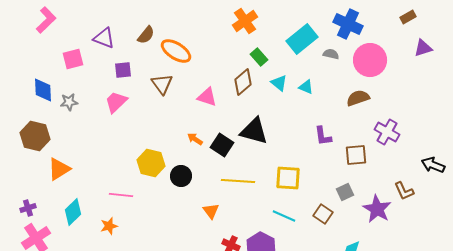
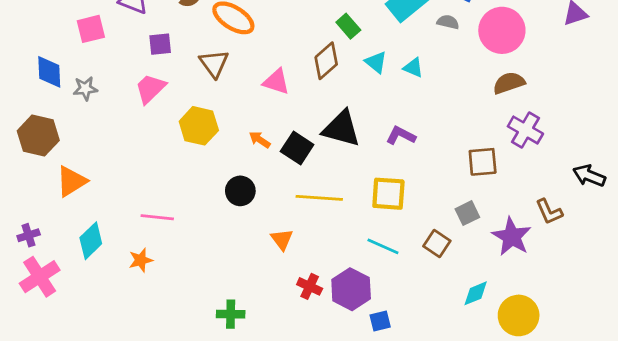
brown semicircle: (358, 98) -> (509, 83), moved
purple L-shape: (323, 136) -> (401, 136), moved, turned 125
yellow hexagon: (151, 163) -> (199, 126), moved

